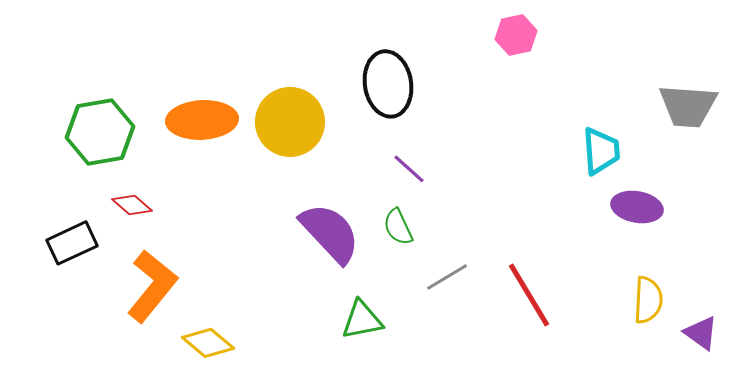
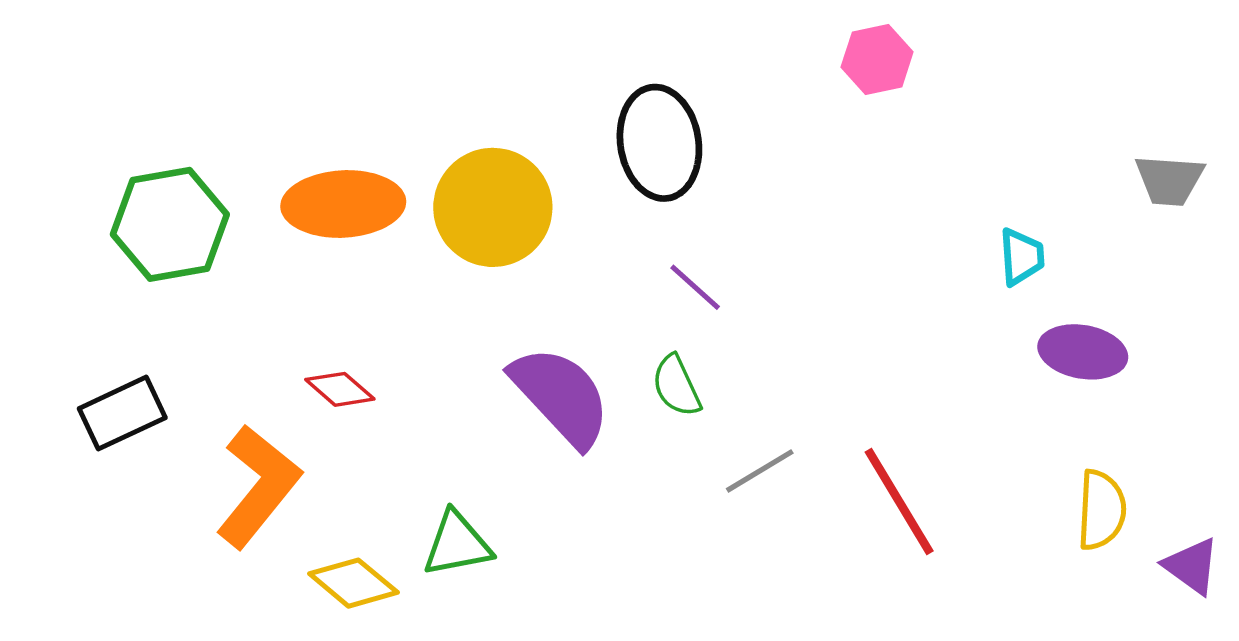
gray trapezoid: (688, 106) -> (1169, 180), size x0.7
cyan trapezoid: (601, 151) -> (1022, 257), size x0.7
red diamond: (132, 205) -> (340, 389), moved
green triangle: (362, 320) -> (457, 544), moved

